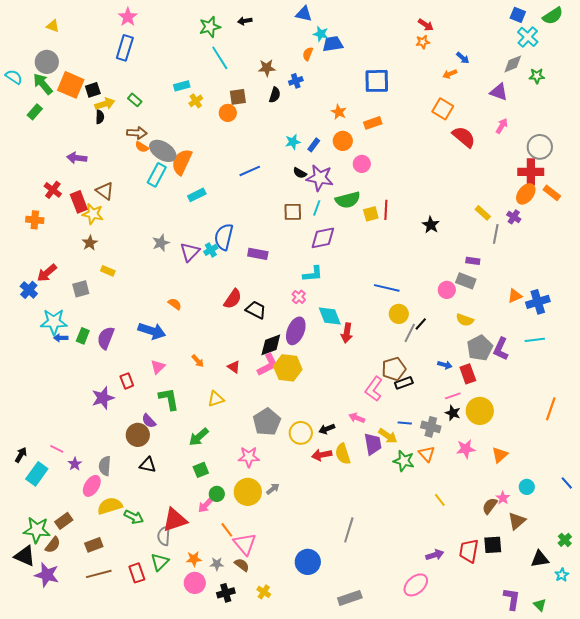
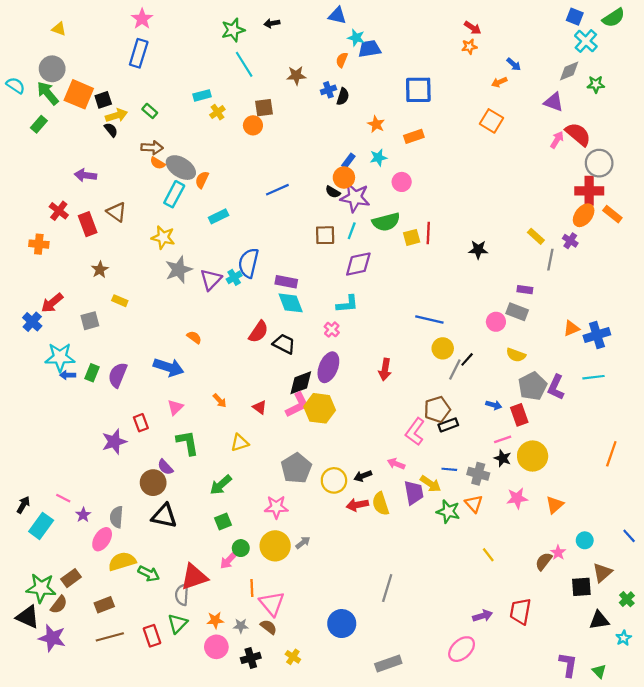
black semicircle: (275, 95) -> (343, 97), moved
black semicircle: (100, 117) -> (111, 130), turned -40
red semicircle: (464, 137) -> (578, 134), moved
orange circle: (343, 141) -> (344, 178), moved
cyan star: (293, 142) -> (378, 158), moved
orange semicircle: (182, 162) -> (202, 180), size x0.6
yellow star: (93, 214) -> (163, 237), moved
black star: (431, 225) -> (478, 250), turned -30
gray star: (161, 243) -> (179, 270), size x1.4
cyan diamond: (330, 316) -> (291, 303), moved
black triangle: (148, 465) -> (164, 516), size x1.4
brown triangle: (517, 521) -> (602, 573), moved
orange line: (227, 530) -> (252, 588), turned 35
black square: (493, 545) -> (581, 587), moved

